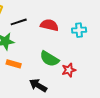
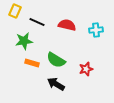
black line: (19, 22) -> (37, 22), turned 42
green semicircle: (49, 59) -> (56, 60), moved

